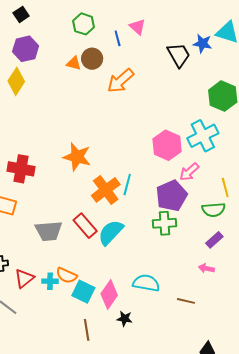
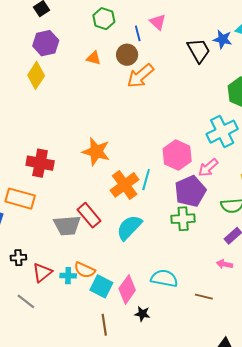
brown circle: (92, 59) -> (127, 55), moved
pink hexagon: (167, 145) -> (177, 155), moved
red rectangle: (85, 226) -> (89, 215), moved

